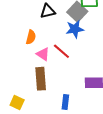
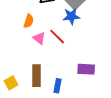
brown rectangle: (41, 79) -> (36, 76), moved
yellow square: (17, 102) -> (11, 83), turned 32

